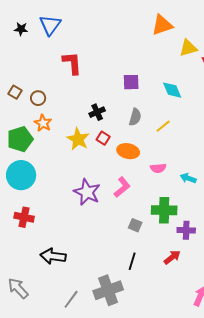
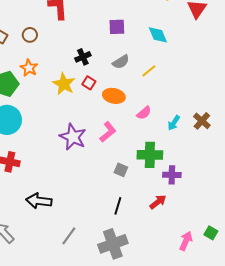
brown circle: (38, 98) -> (30, 35), moved
gray semicircle: (135, 117) -> (121, 62), turned 42
pink semicircle: (158, 168) -> (144, 113), turned -35
cyan arrow: (188, 178) -> (174, 123), turned -77
gray cross: (108, 290) -> (113, 244), moved
gray line: (71, 299) -> (69, 236), moved

